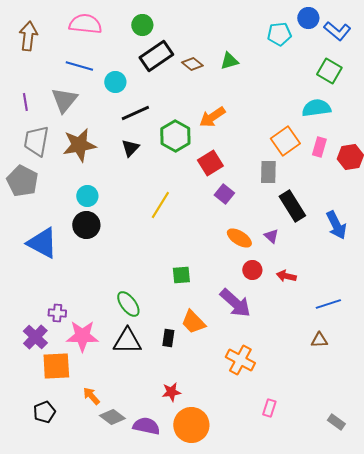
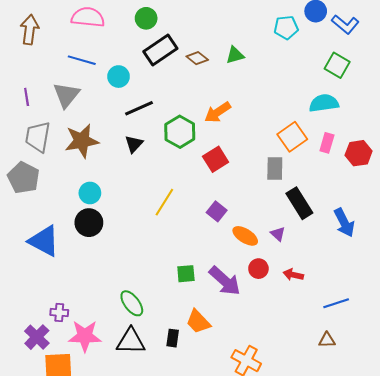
purple square: (224, 194) -> (217, 211), moved
purple arrow: (235, 303) -> (225, 281), moved

